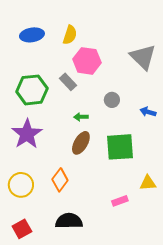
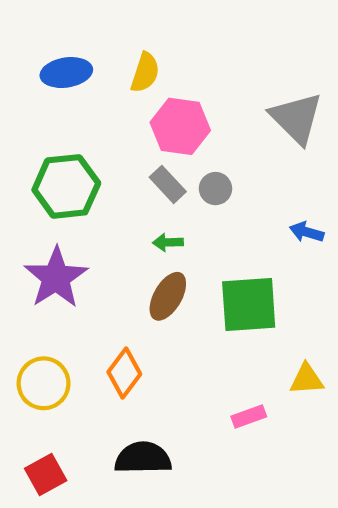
gray rectangle: (68, 82) -> (168, 184), moved
gray circle: (112, 100) -> (215, 189), moved

